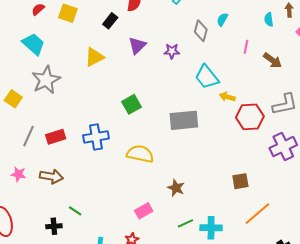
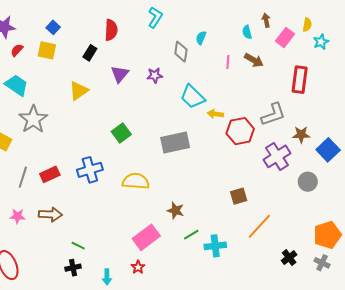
brown arrow: (272, 60) -> (254, 60), moved
pink rectangle: (144, 211) -> (146, 237), size x1.5
green line: (185, 223) -> (191, 235), moved
black cross: (54, 226) -> (73, 268), moved

